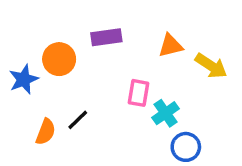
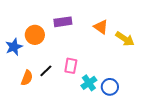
orange triangle: (171, 46) -> (101, 27), turned 49
pink rectangle: (138, 93) -> (71, 66), moved
cyan cross: (166, 113) -> (89, 83), moved

